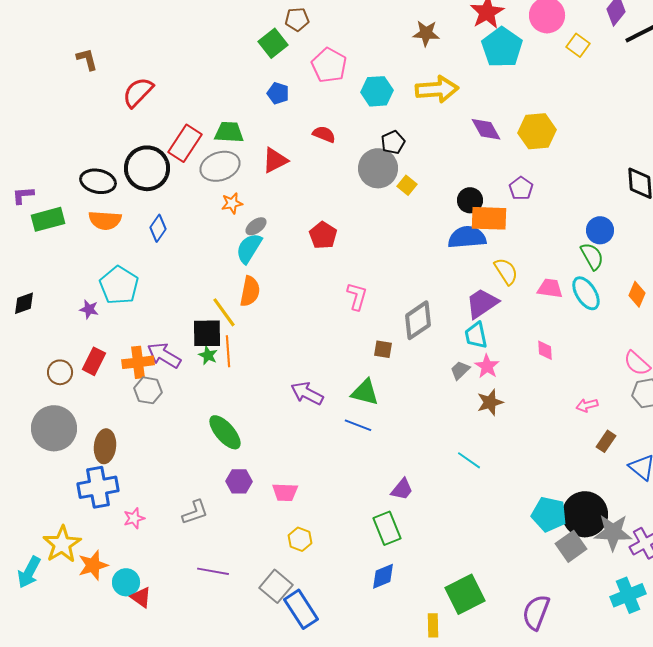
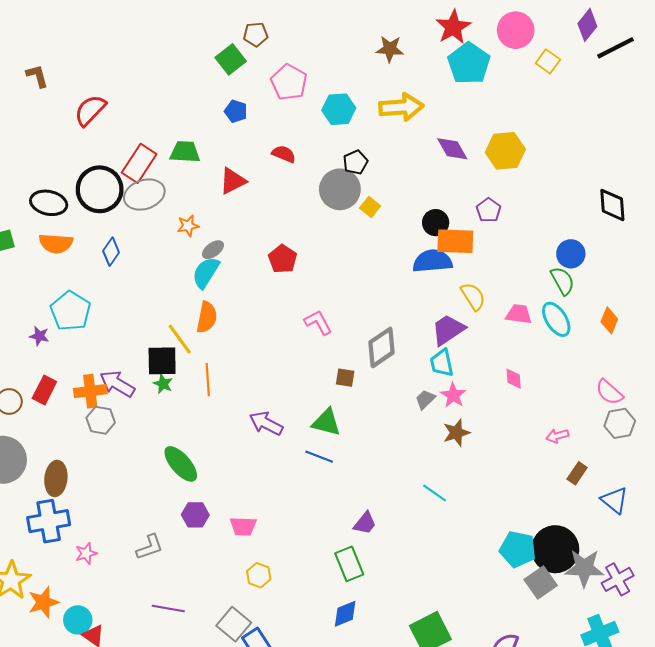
gray ellipse: (220, 166) -> (144, 195), moved
pink L-shape: (357, 296) -> (318, 322), turned -44
orange line: (228, 351) -> (208, 380), moved

